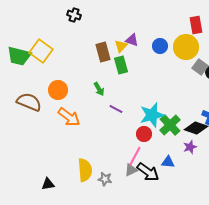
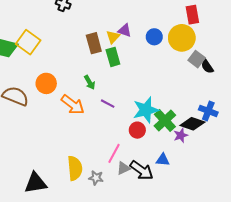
orange arrow: (69, 117) -> (73, 105), moved
purple star: (190, 147) -> (181, 135), moved
pink line: (135, 156) -> (114, 153), moved
black triangle: (48, 184) -> (36, 183), size x1.6

